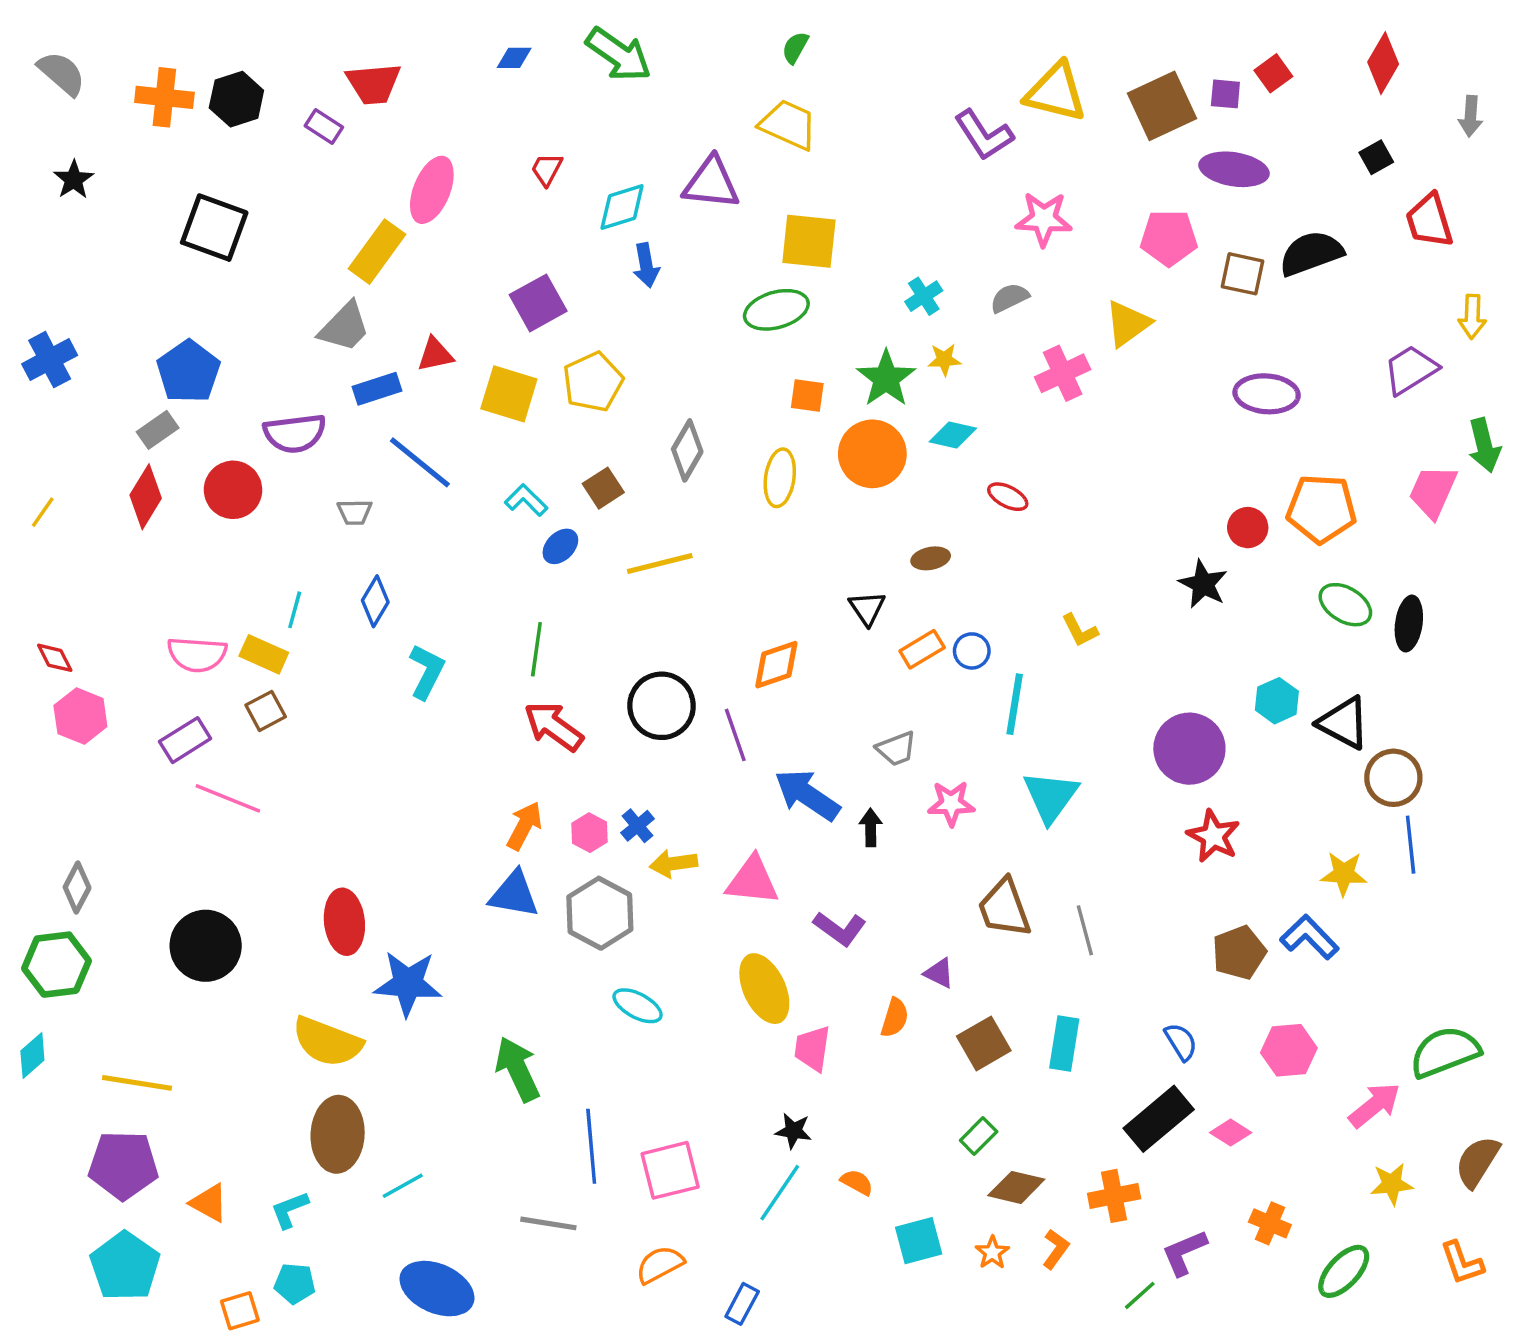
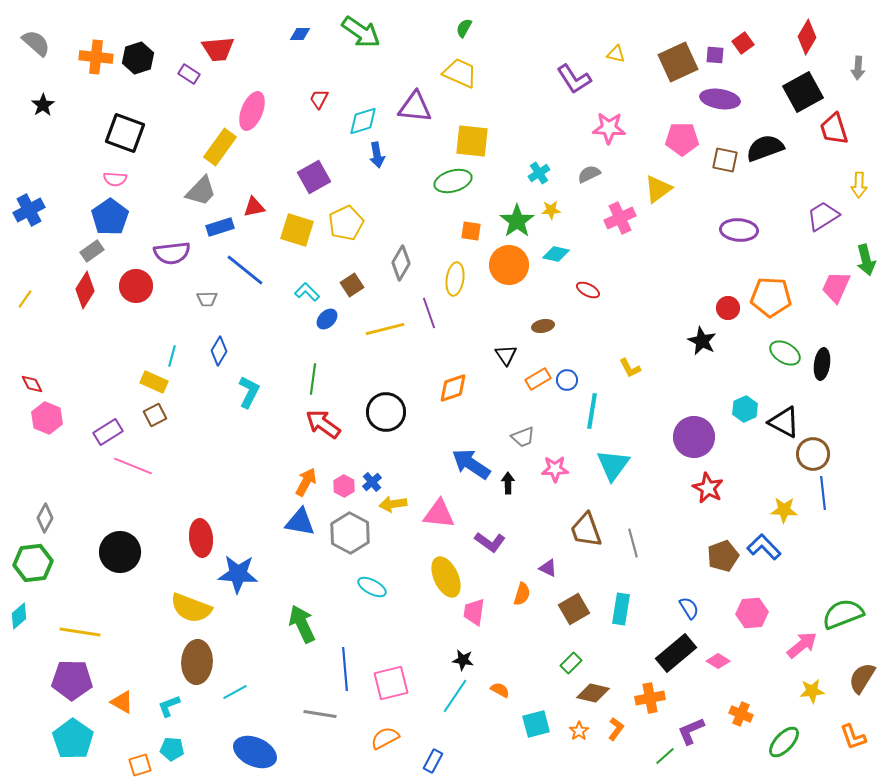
yellow triangle: (1056, 92) -> (616, 54), size x0.5
black square: (1376, 157) -> (803, 92), size x2.0
pink semicircle: (197, 654) -> (115, 179), moved, size x0.7
purple line: (735, 735) -> (429, 313), moved

